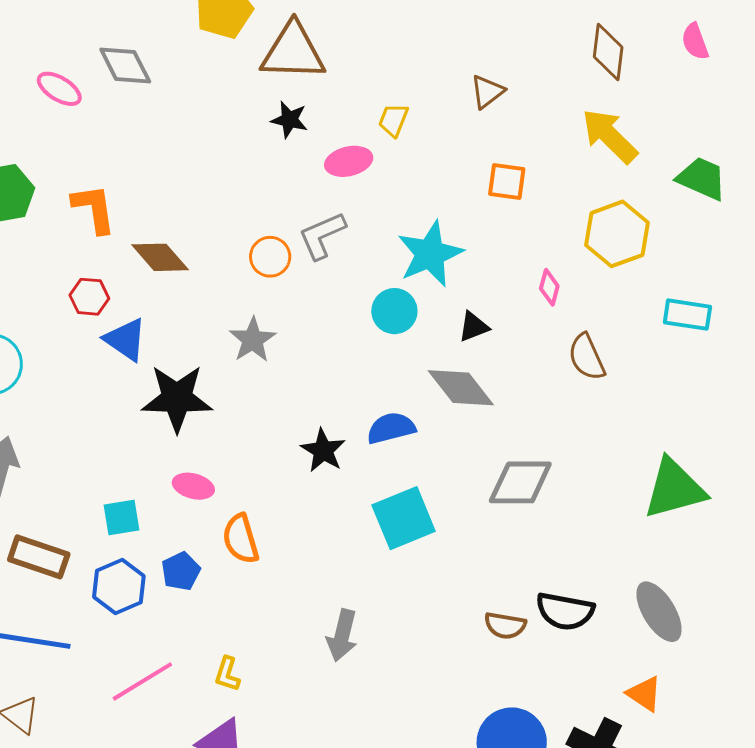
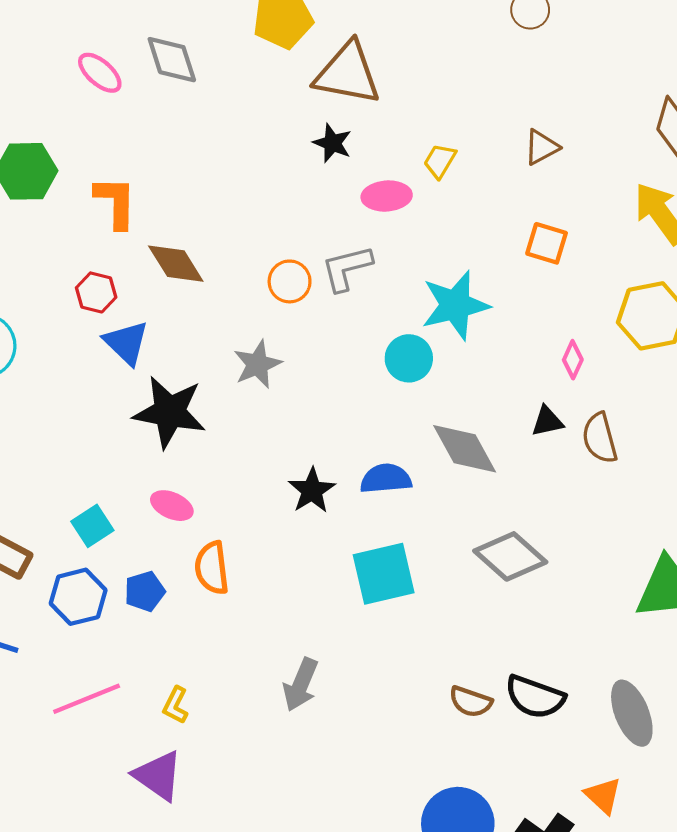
black triangle: (474, 327) -> (547, 421), moved
gray diamond: (520, 482) -> (510, 556), turned 32
cyan square: (122, 518) -> (92, 526), turned -33

